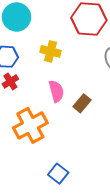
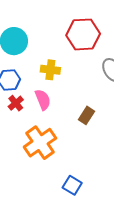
pink semicircle: (56, 91) -> (43, 100), moved

